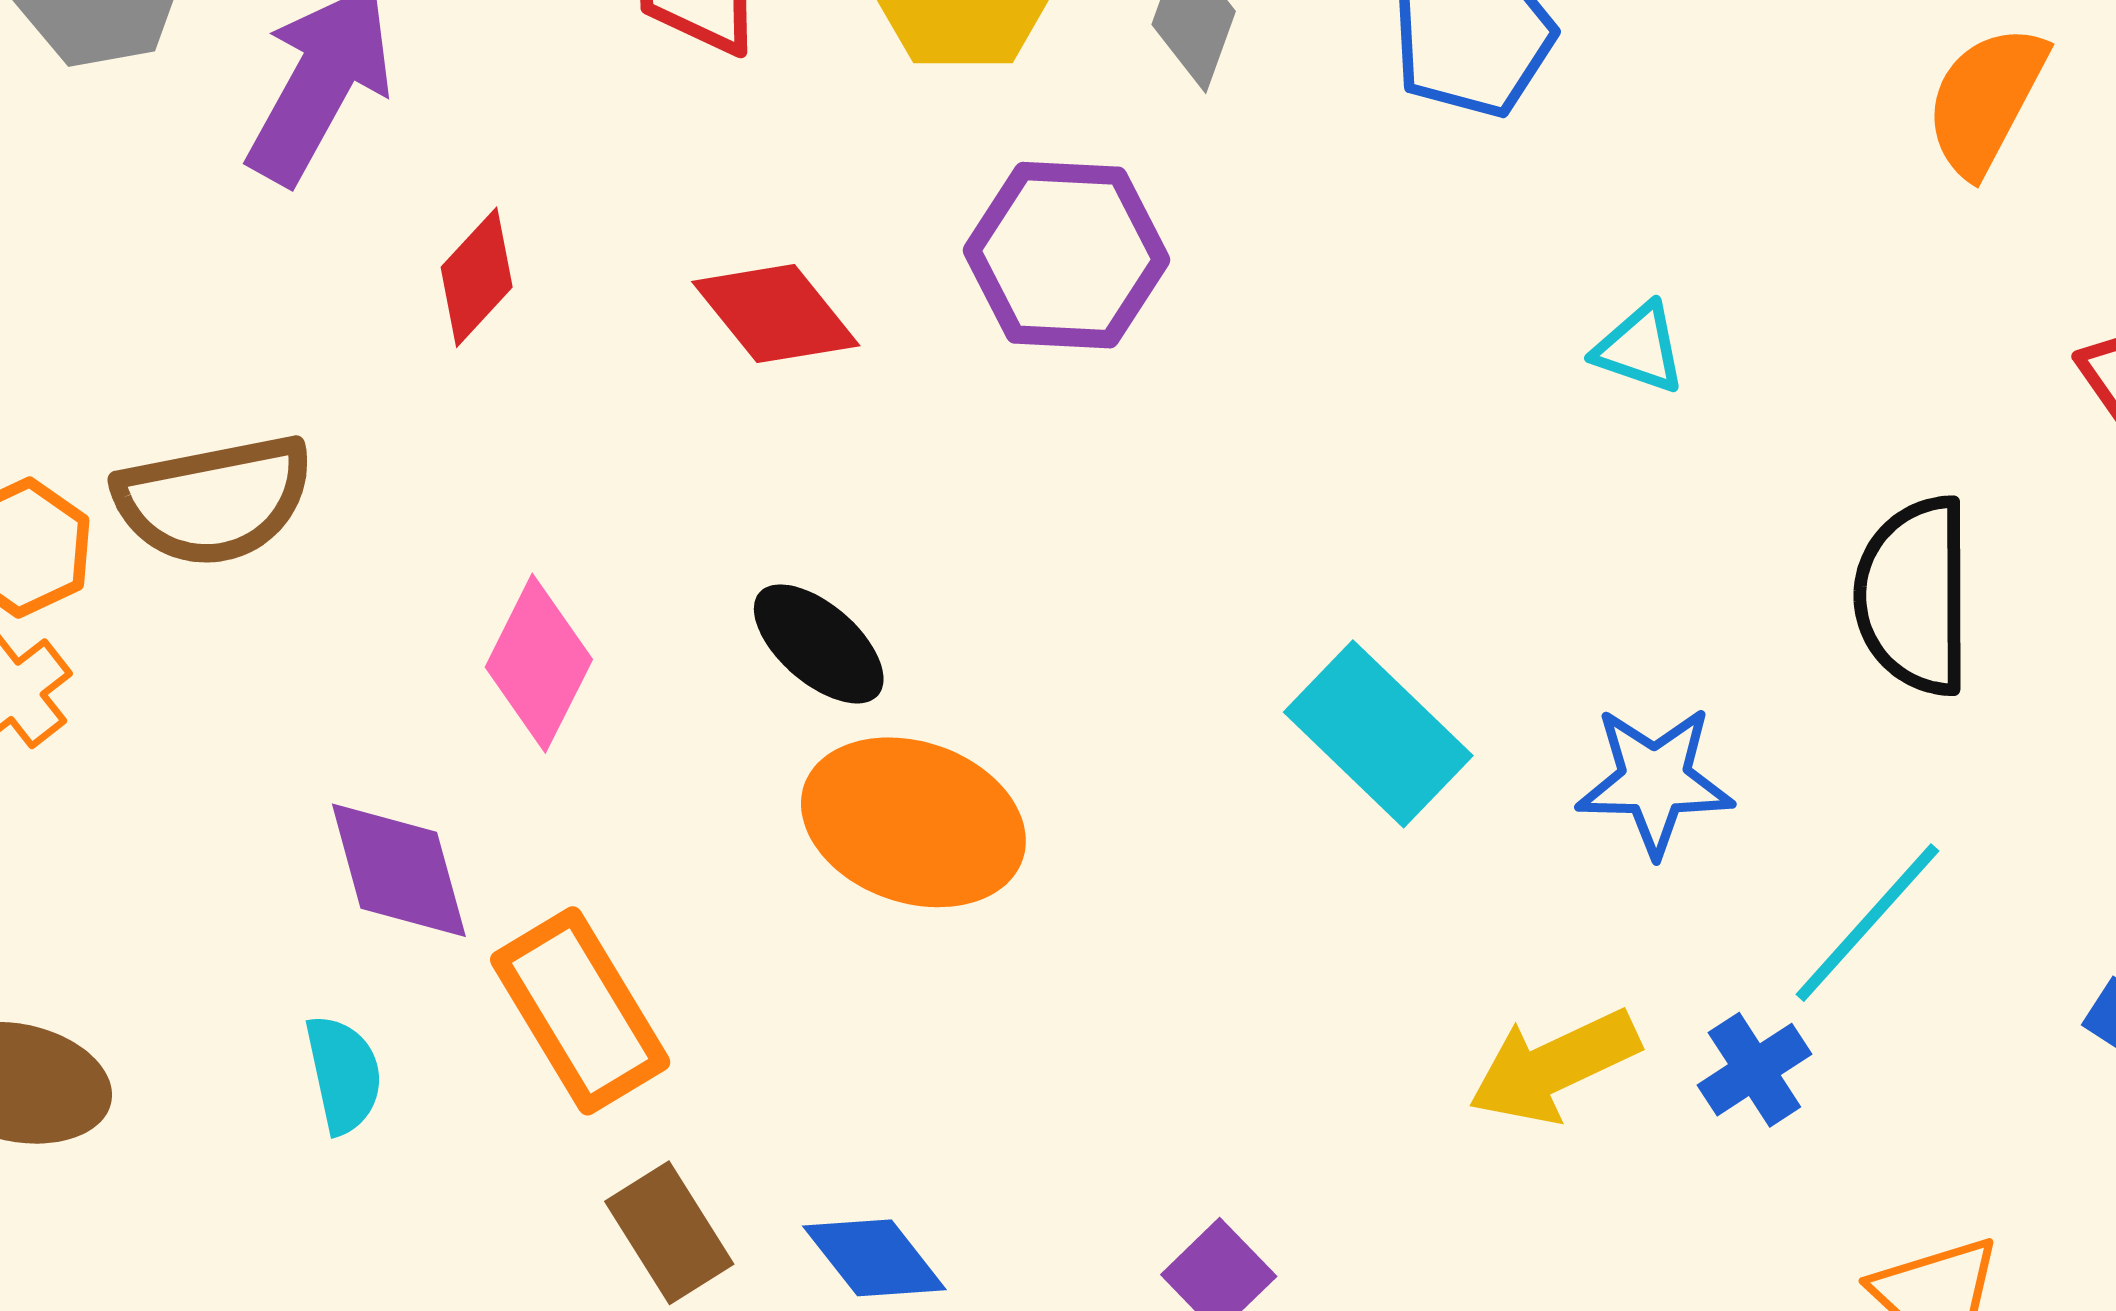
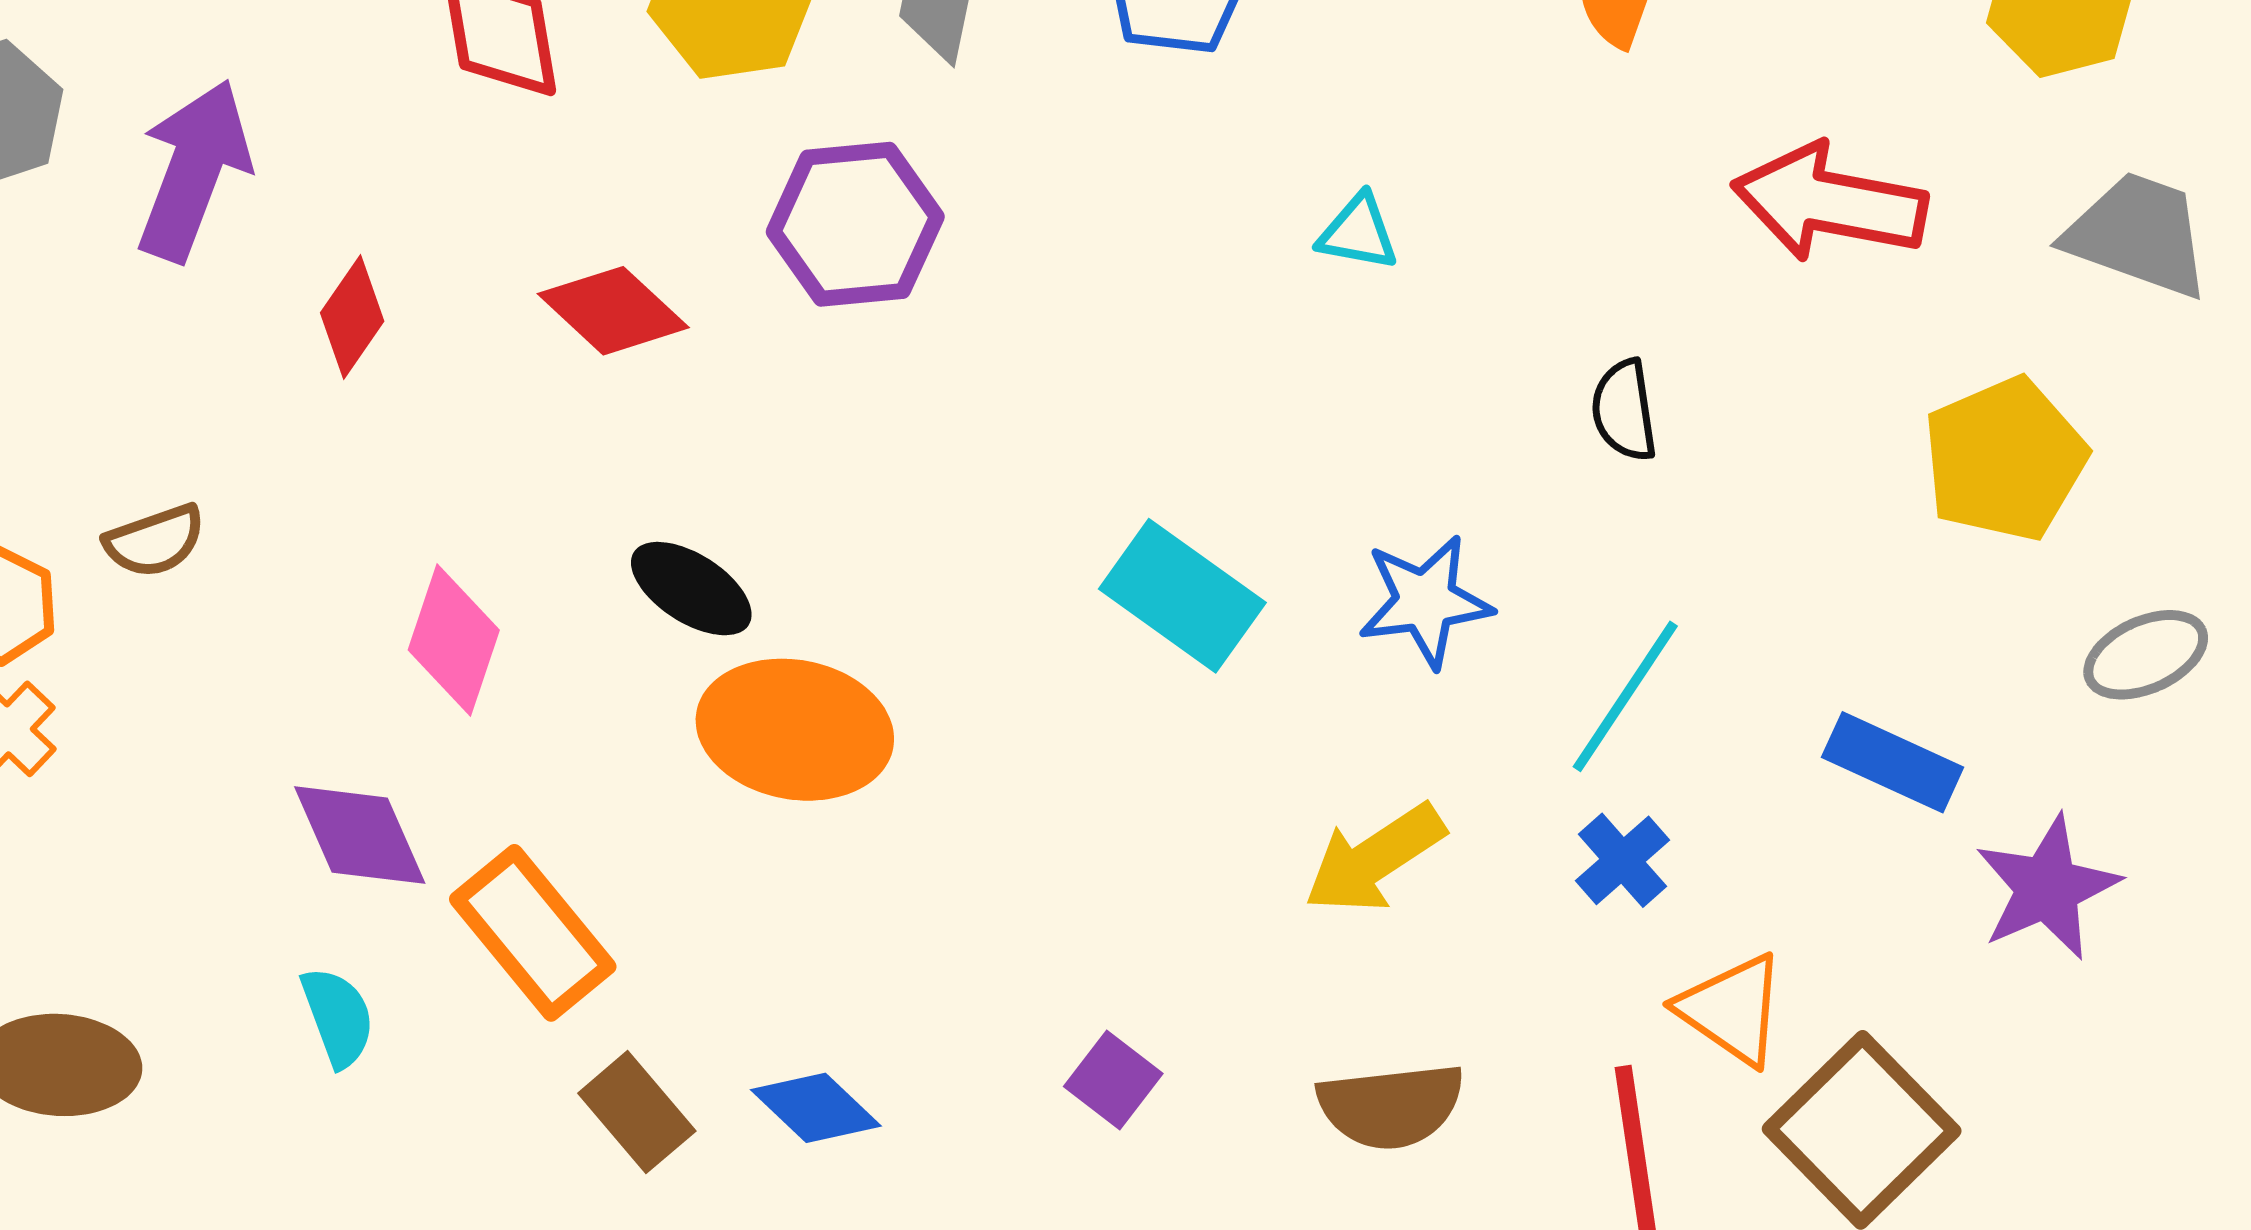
brown semicircle: (214, 500) -> (155, 541), size x0.6
black semicircle: (1914, 596) -> (1624, 410), size x0.6
blue cross: (1754, 1070) -> (1623, 860), moved

